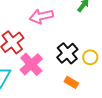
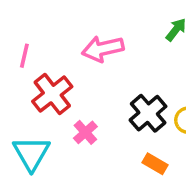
pink cross: (31, 64) -> (85, 132), size x0.6

